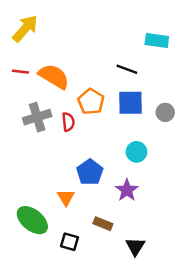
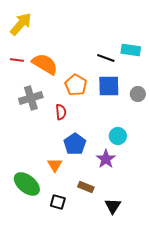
cyan rectangle: (157, 41) -> (131, 50), moved
red semicircle: (68, 122) -> (61, 112), moved
cyan circle: (136, 152) -> (118, 136), moved

